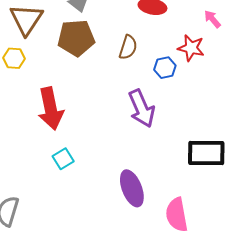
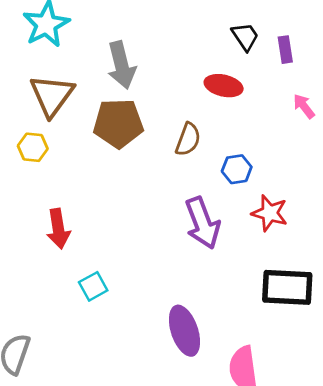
red star: (191, 48) -> (270, 213), moved
red arrow: (51, 109) -> (58, 229), moved, size x0.7

